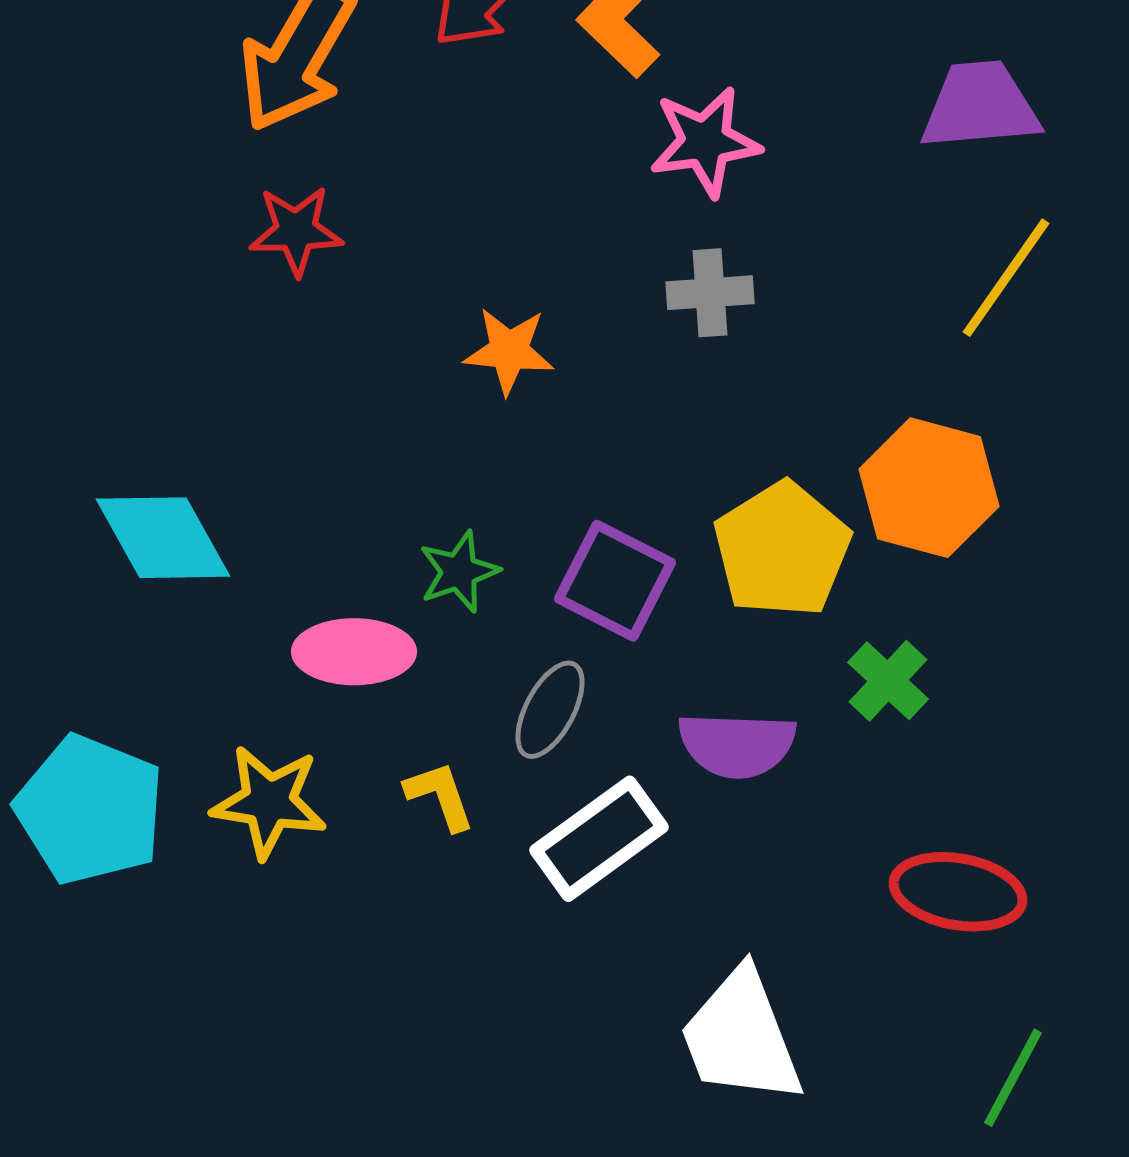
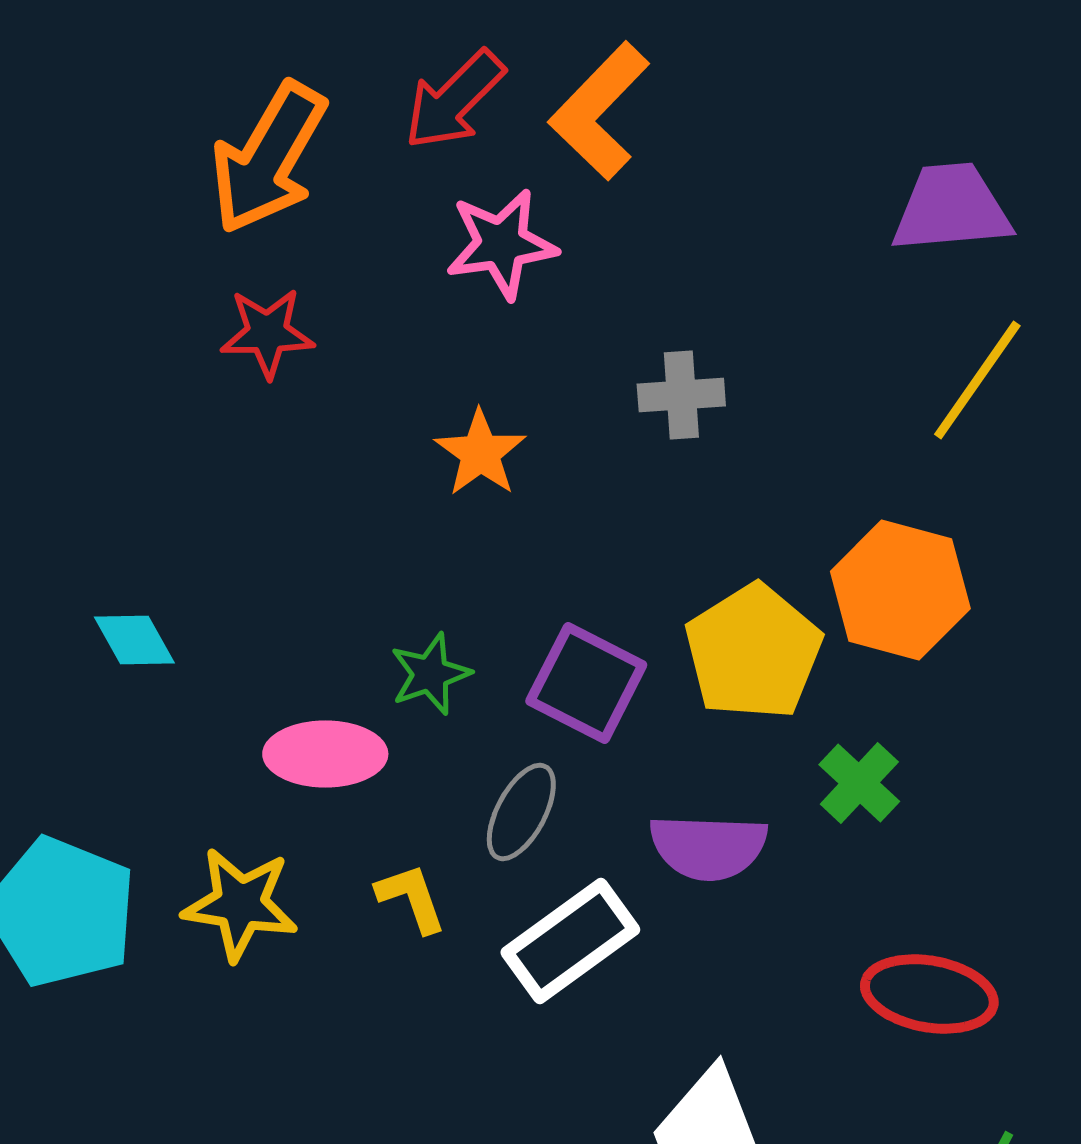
pink star: (705, 142) -> (501, 244), moved
orange star: (509, 351) -> (480, 453), turned 30
cyan diamond: (163, 538) -> (134, 640), size x0.6

